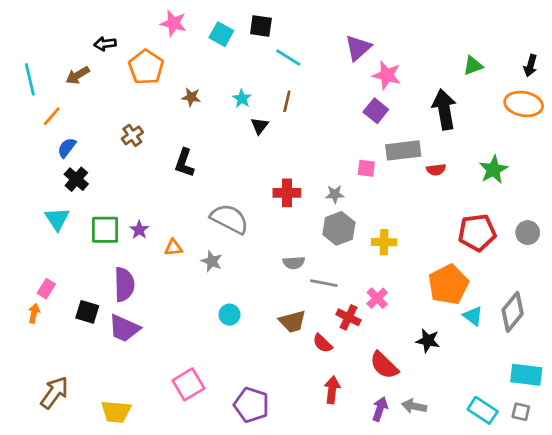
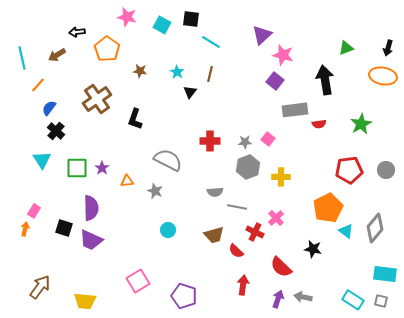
brown cross: (132, 135) -> (97, 99), size x1.8
pink square: (366, 168) -> (268, 139), moved, turned 32

